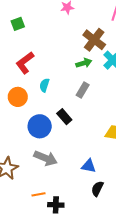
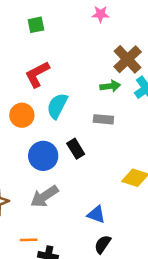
cyan semicircle: (44, 85) -> (57, 106), size x1.5
gray rectangle: (83, 90) -> (103, 119), turned 56
gray arrow: (45, 158) -> (44, 196), turned 115

